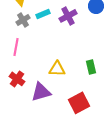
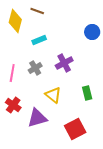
purple cross: (68, 16) -> (64, 63), moved
gray cross: (23, 20) -> (35, 68), moved
yellow triangle: (57, 69) -> (53, 95), turned 36

